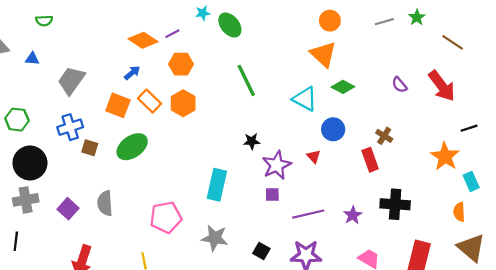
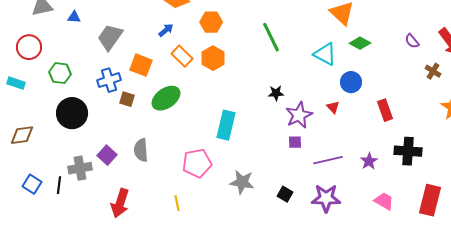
orange square: (118, 105) -> (141, 65), moved
brown cross: (384, 136) -> (433, 71), moved
cyan rectangle: (217, 185) -> (226, 125), moved
gray cross: (26, 200) -> (80, 168), moved

